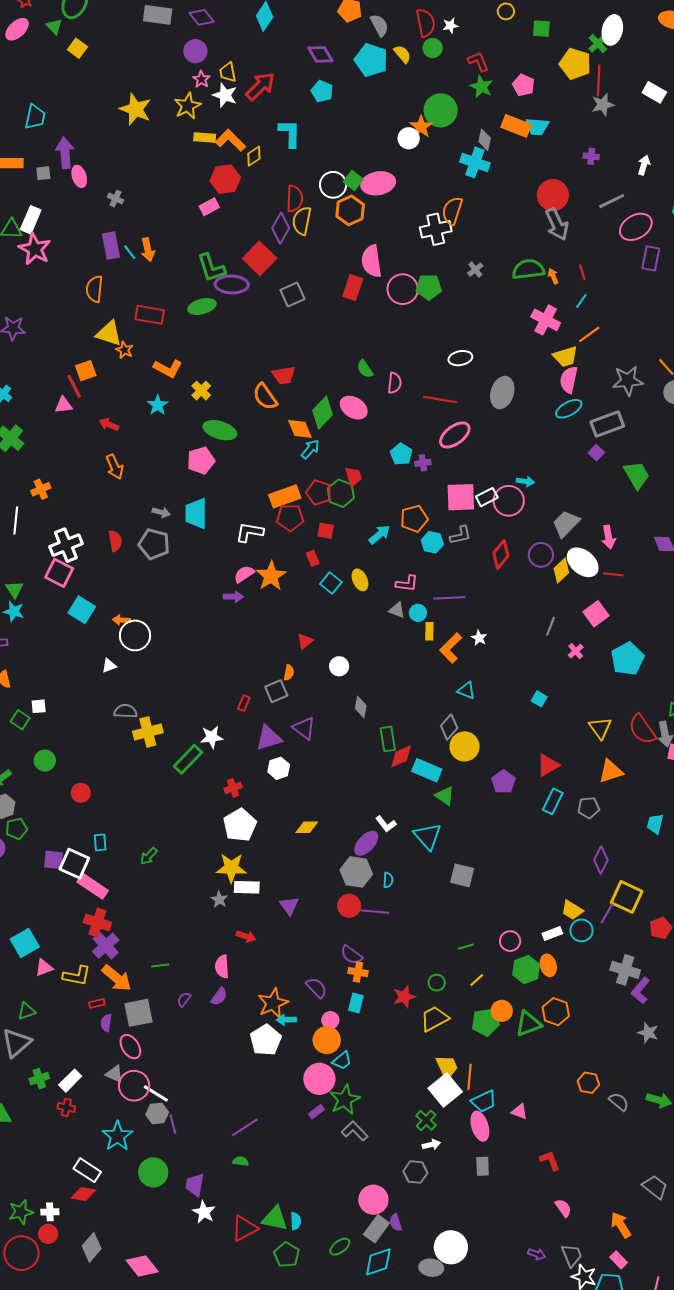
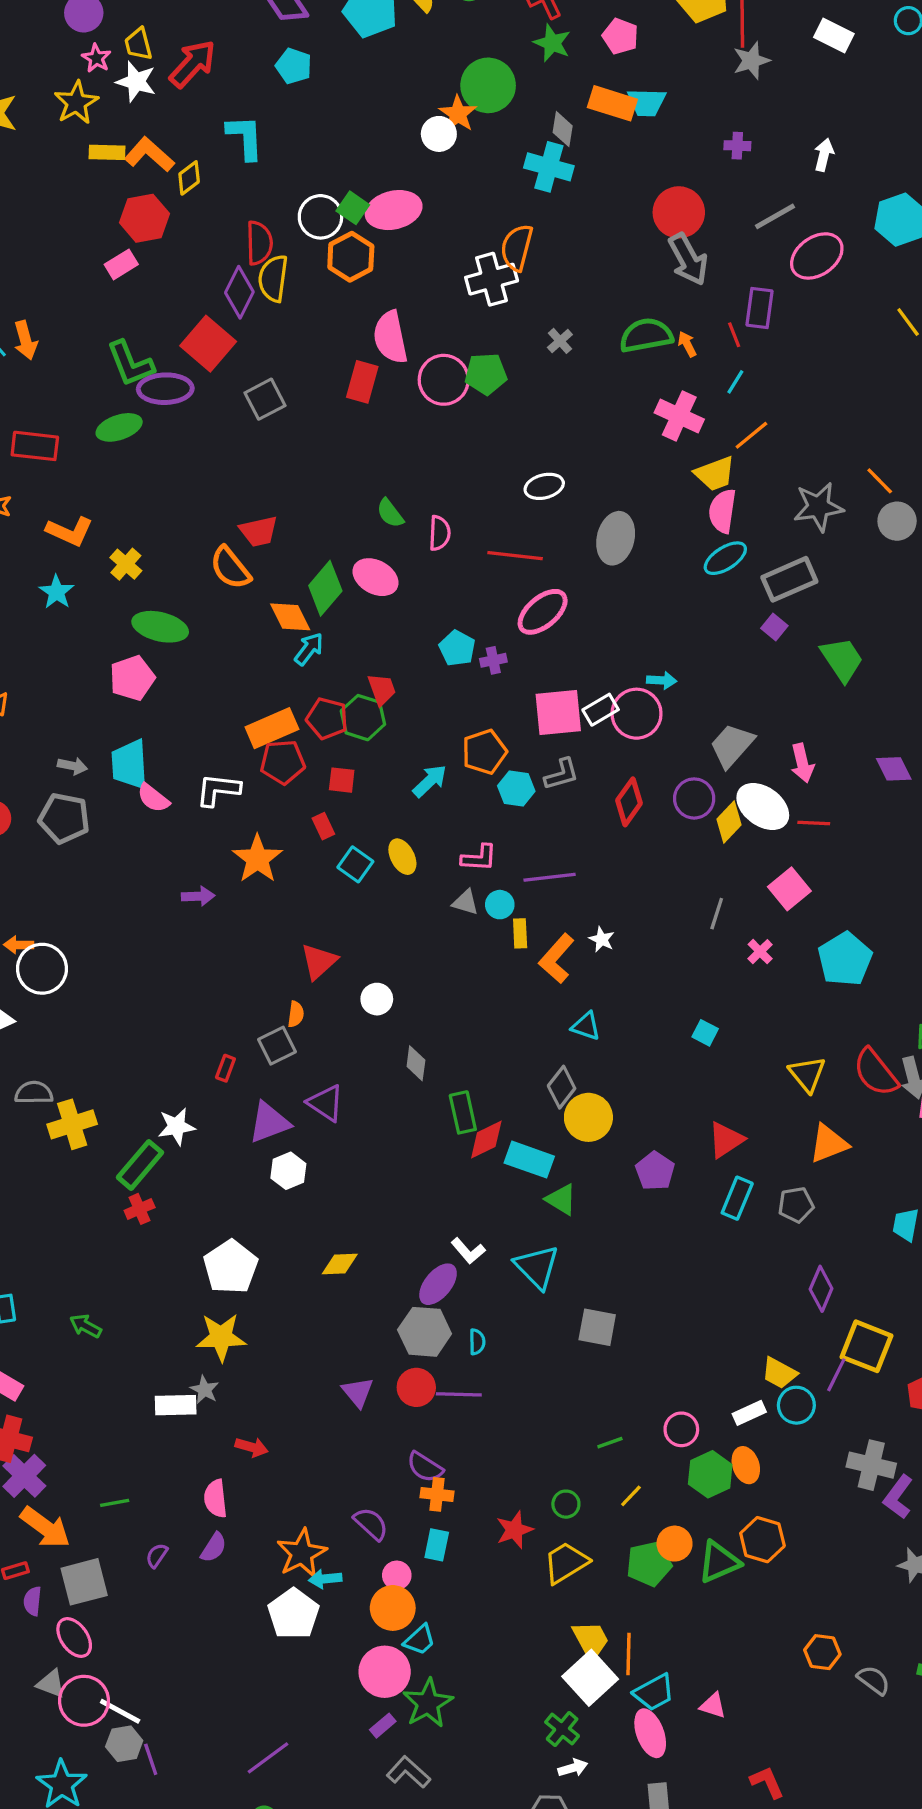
purple rectangle: (651, 258) -> (759, 308), moved
pink semicircle: (244, 574) -> (153, 798), moved, turned -105
red triangle: (305, 641) -> (319, 961), size x1.4
red cross: (233, 788) -> (140, 1209), moved
green arrow: (149, 856) -> (86, 1326), turned 78
white rectangle: (247, 887) -> (176, 1405), moved
purple triangle: (289, 906) -> (358, 1392), moved
gray L-shape: (355, 1131) -> (408, 1772), moved

